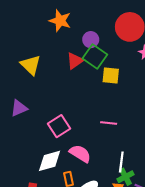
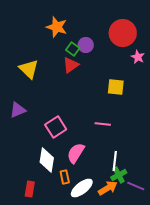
green square: (95, 56) -> (73, 49), moved, size x0.6
yellow square: (111, 75) -> (116, 87), moved
pink semicircle: (80, 154) -> (76, 153), turned -90
white diamond: (50, 161) -> (47, 160), turned -65

